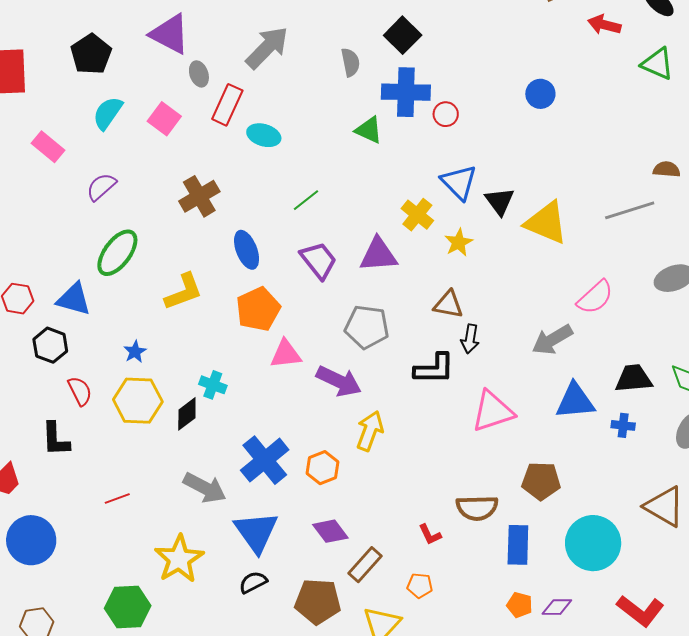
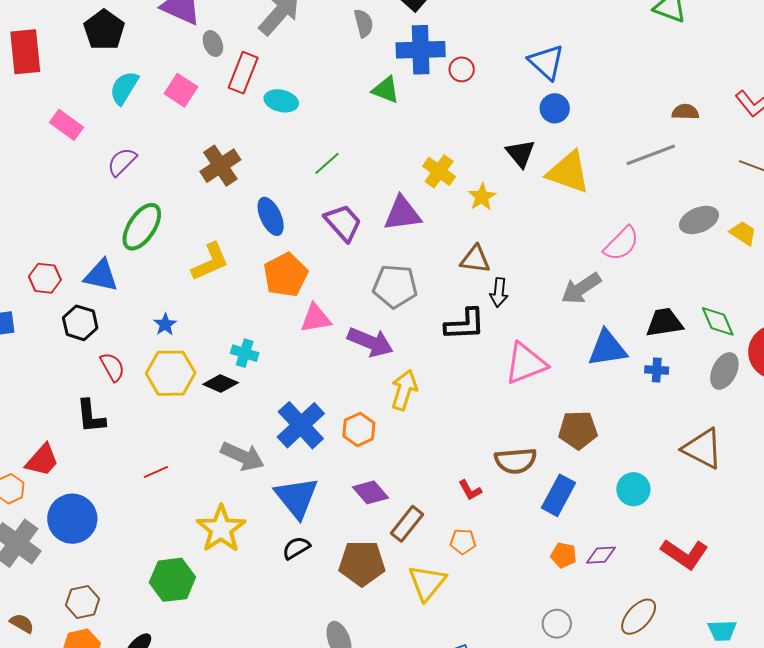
blue circle: (540, 94) -> (555, 108), moved
blue triangle: (459, 182) -> (546, 62), moved
black diamond: (187, 414) -> (221, 384), turned 64
cyan circle: (593, 543) -> (633, 489), size x0.6
blue rectangle: (518, 545) -> (559, 495), turned 30

